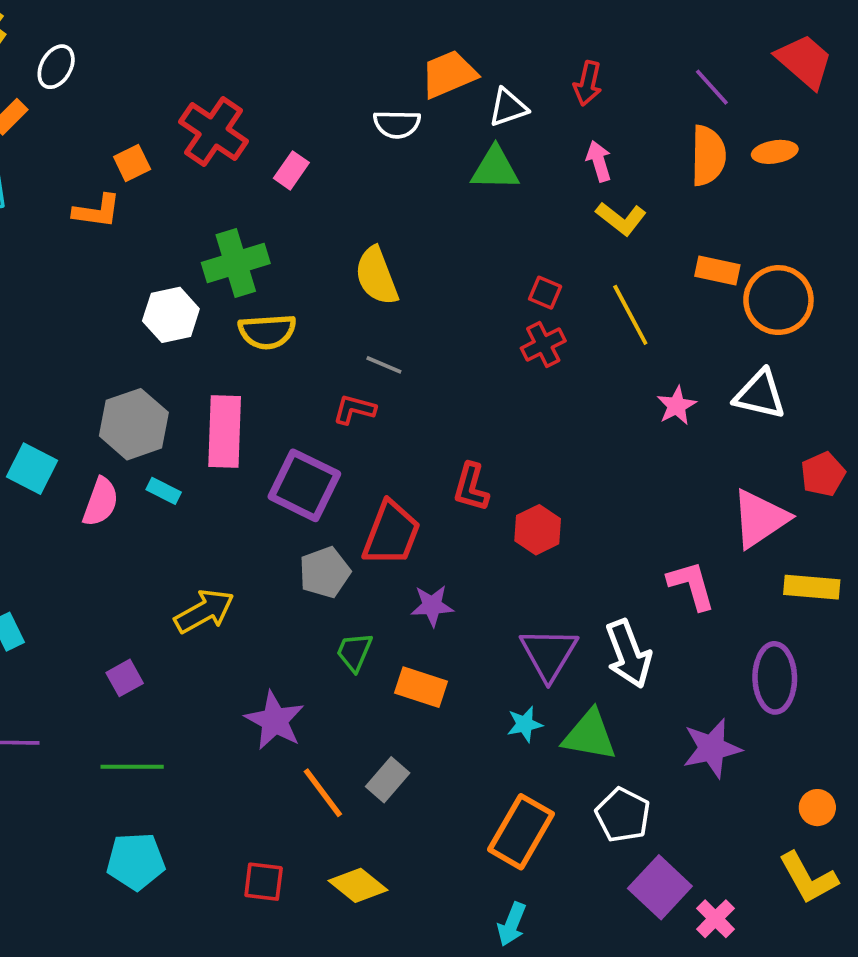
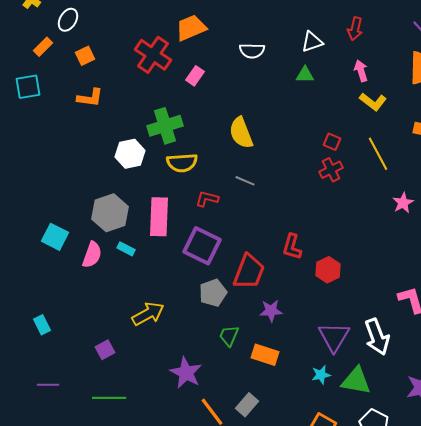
orange trapezoid: (449, 74) -> (191, 28), moved
orange square: (132, 163) -> (85, 56), moved
green triangle: (495, 169) -> (305, 75), size x0.7
red L-shape: (354, 409) -> (207, 199), moved

